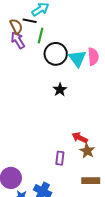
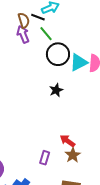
green line: (40, 36) -> (46, 34), turned -63
cyan triangle: (77, 58) -> (79, 62), turned 30

